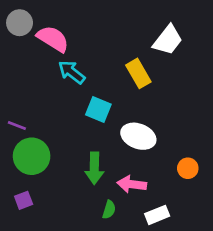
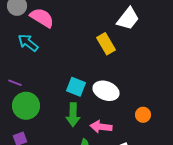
cyan arrow: (72, 72) -> (28, 43), moved
cyan square: (98, 109) -> (76, 87), moved

